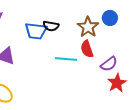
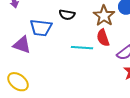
blue trapezoid: (36, 31) -> (41, 28), moved

